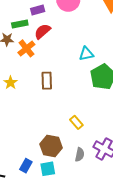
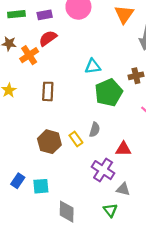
green rectangle: (20, 24) -> (16, 14), moved
brown hexagon: (51, 146) -> (49, 142), moved
gray semicircle: (80, 155) -> (95, 130), moved

